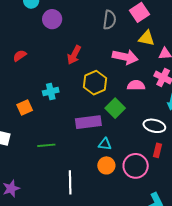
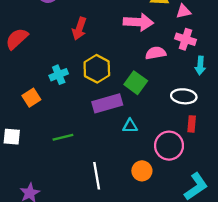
red semicircle: (20, 56) -> (17, 39), size x1.5
yellow hexagon: (95, 83) -> (97, 69), moved
orange circle: (106, 165) -> (142, 171), moved

